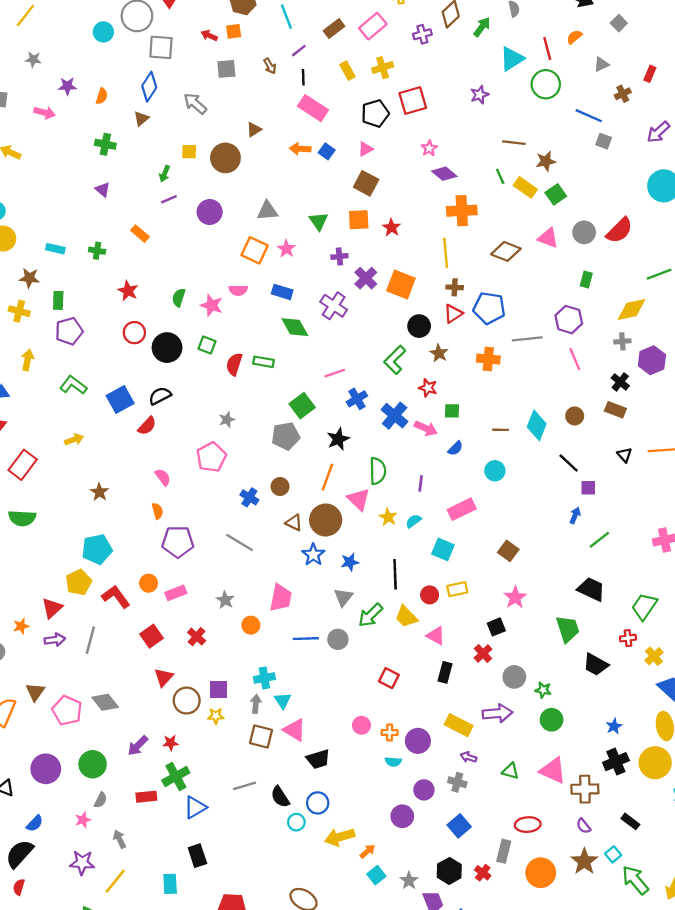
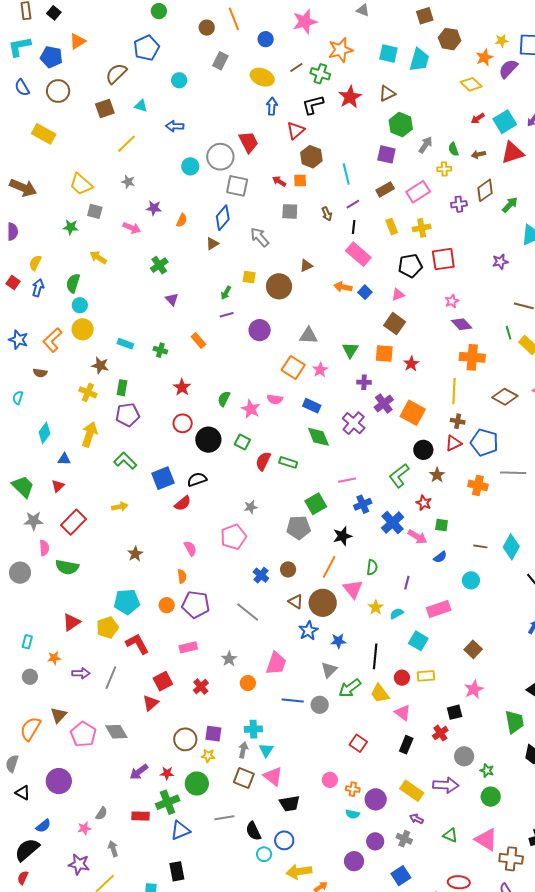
green cross: (105, 144) -> (159, 265), moved, turned 36
yellow arrow: (28, 360) -> (89, 434), size x1.4
green semicircle: (378, 471) -> (372, 567), size x0.7
orange circle: (149, 583) -> (167, 605), moved
red triangle: (52, 608) -> (71, 622), moved
red triangle: (164, 677) -> (151, 703), moved
green circle: (93, 764) -> (197, 783), moved

